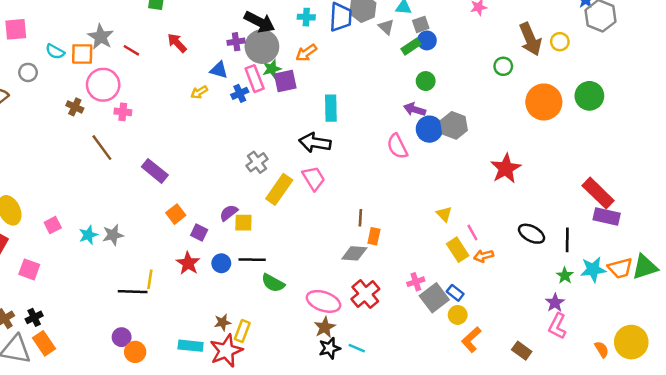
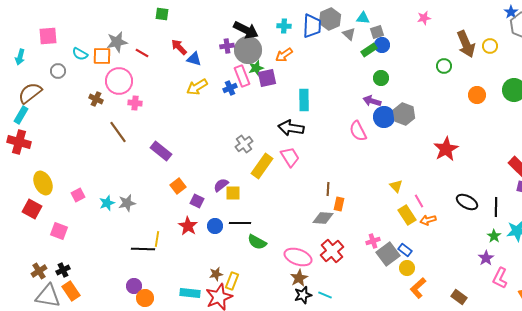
gray star: (101, 37) -> (117, 42), turned 30
blue triangle: (219, 70) -> (194, 59), moved
yellow arrow: (199, 92) -> (197, 87), size x1.5
orange circle: (544, 102) -> (477, 95), size x0.6
pink L-shape: (557, 326) -> (500, 278), moved

